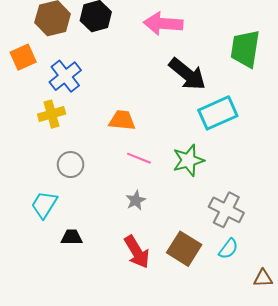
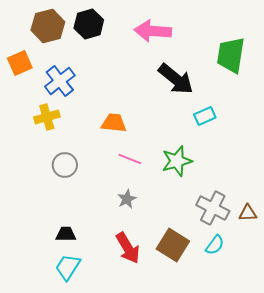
cyan rectangle: (218, 113) -> (205, 116), size x0.6
cyan trapezoid: (44, 205) -> (68, 267), moved
brown triangle: (263, 278) -> (248, 213), moved

